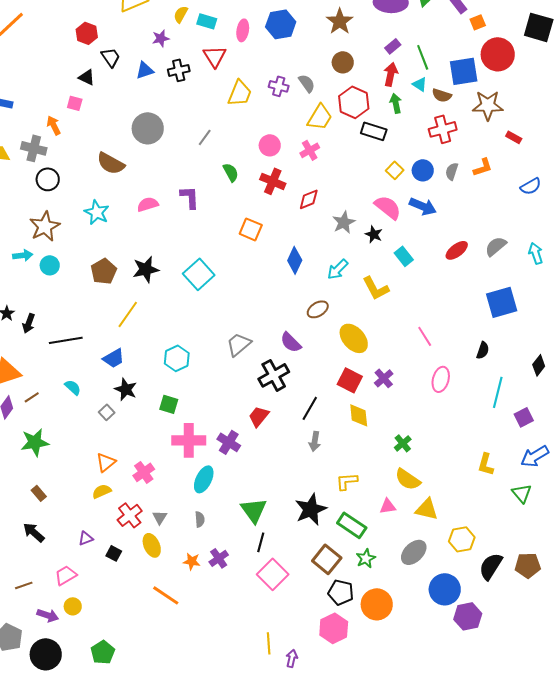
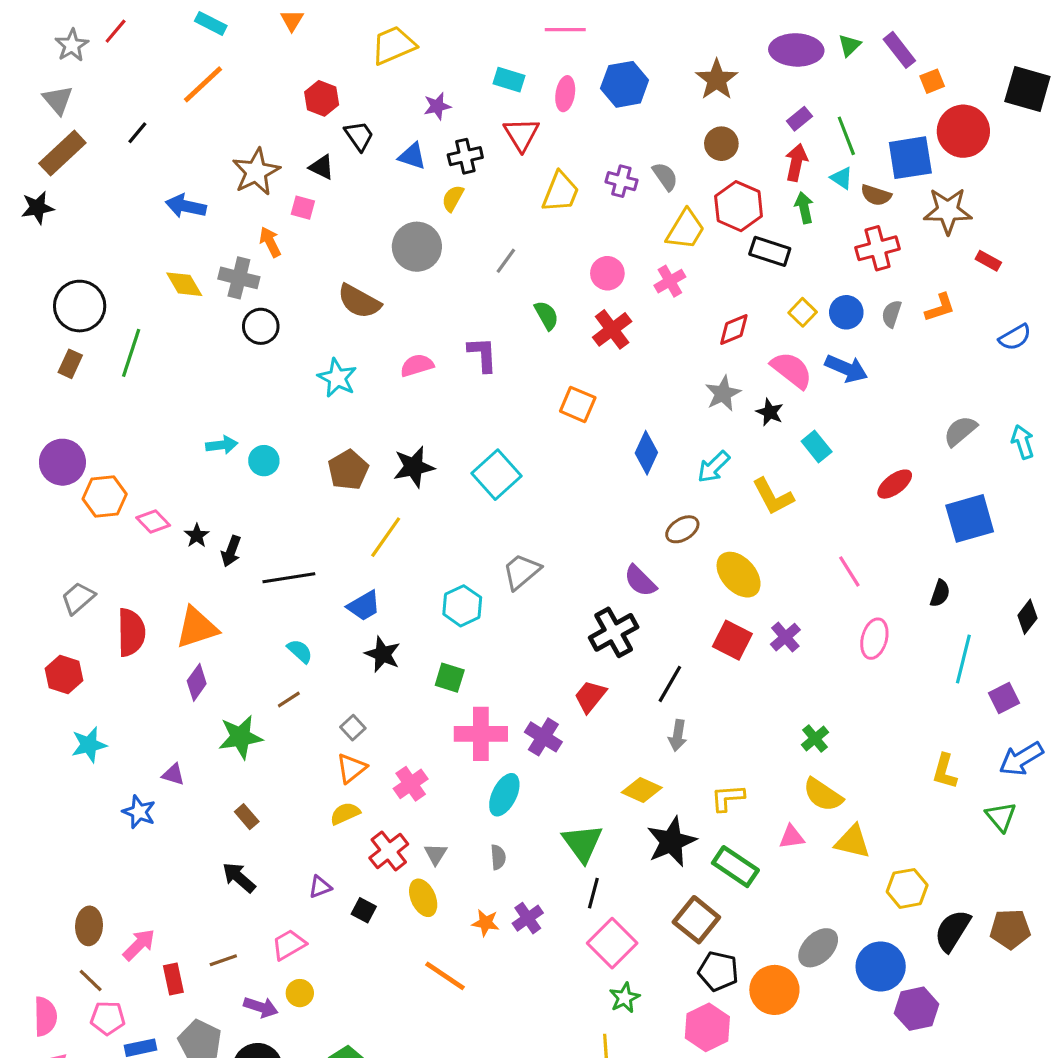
yellow semicircle: (181, 14) -> (453, 198), moved
blue triangle: (145, 70) -> (412, 156), turned 36
red cross: (273, 181) -> (612, 329), turned 30
red diamond: (309, 199) -> (734, 329), moved
brown star: (45, 226) -> (256, 172), moved
red ellipse: (457, 250) -> (895, 484), moved
gray trapezoid: (239, 344) -> (522, 571), moved
brown line: (32, 397) -> (289, 700), moved
gray square: (107, 412) -> (353, 728), moved
yellow diamond: (359, 415) -> (642, 790), moved, turned -60
gray ellipse: (414, 552) -> (818, 948), moved
green star: (366, 558) -> (625, 998), moved

